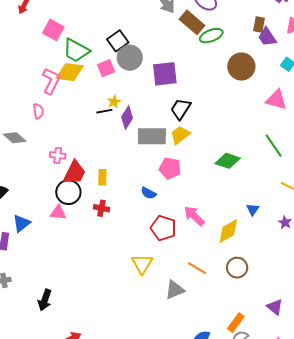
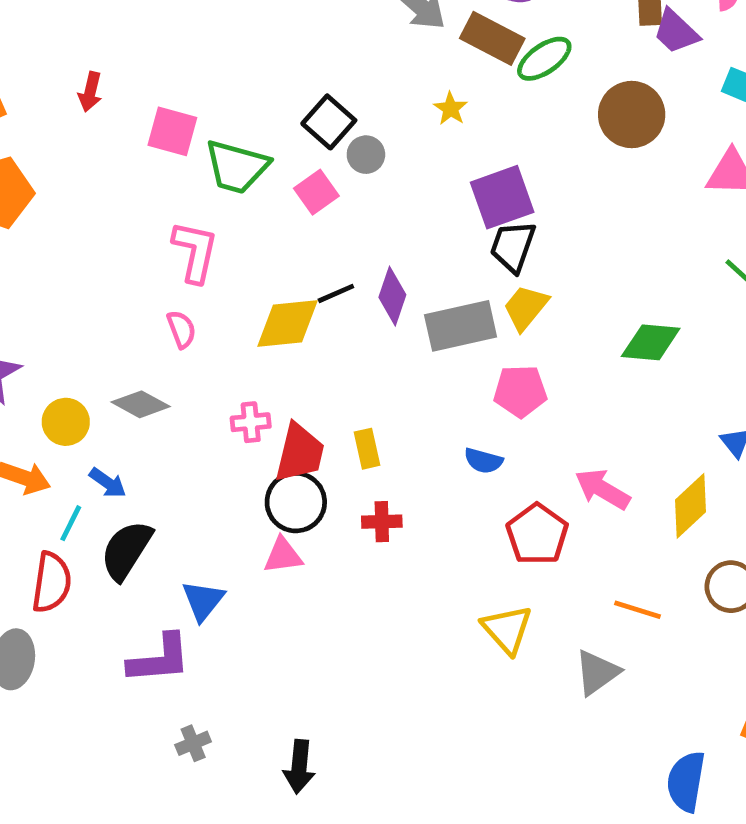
gray circle: (130, 58) -> (366, 155), size x0.6
yellow diamond: (70, 72) -> (287, 324), moved
purple square: (165, 74) -> (502, 197), moved
yellow star: (114, 102) -> (451, 109), moved
red pentagon: (163, 228) -> (537, 534), turned 30

